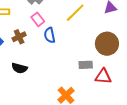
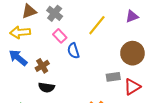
brown cross: (19, 37) -> (42, 66), moved
red triangle: (103, 76) -> (132, 87), turned -30

